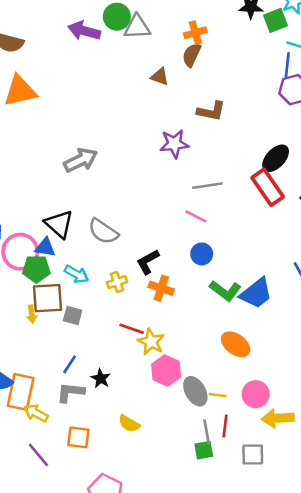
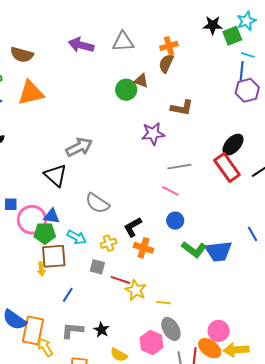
green circle: (117, 17) -> (126, 90), moved
black triangle: (59, 224) -> (55, 175), moved
blue trapezoid: (256, 293) -> (218, 251), turned 32
gray square: (73, 315) -> (97, 267), moved
orange ellipse: (236, 344) -> (210, 348), moved
blue line: (70, 364) -> (68, 295), moved
pink hexagon: (166, 371) -> (152, 343), moved
black star: (101, 378) -> (101, 330), moved
yellow line: (217, 395) -> (164, 303), moved
yellow arrow: (36, 413) -> (45, 347), turned 30

